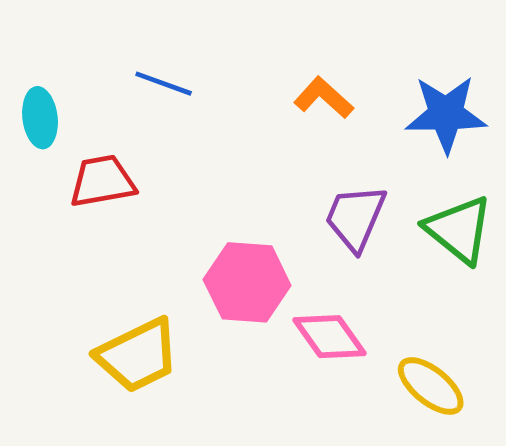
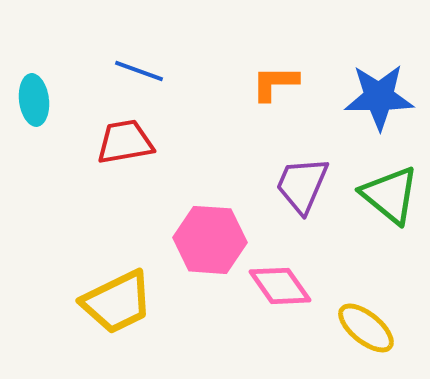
orange L-shape: (324, 98) -> (275, 83), turned -42
red trapezoid: (102, 181) -> (125, 142), moved

